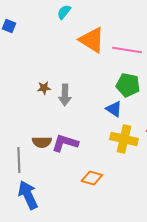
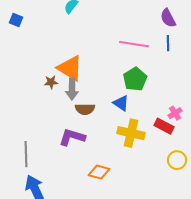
orange triangle: (92, 40) -> (70, 68), moved
green pentagon: (128, 85) -> (135, 79), turned 30
brown semicircle: (42, 142) -> (85, 109), moved

